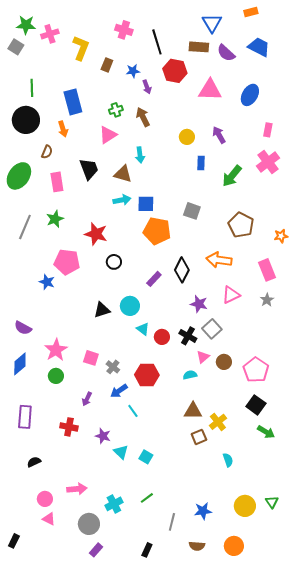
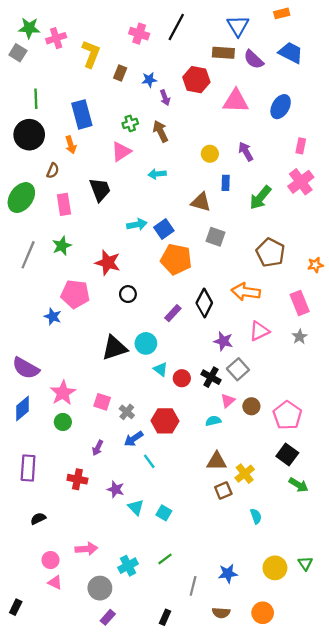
black line: (157, 42) -> (176, 27), moved, turned 45
cyan arrow: (140, 155) -> (157, 174), turned 91
brown triangle: (123, 174) -> (201, 202), moved
blue square: (146, 204) -> (164, 229), turned -36
black triangle: (102, 310) -> (114, 348), size x1.4
purple semicircle: (23, 328) -> (26, 368), size x1.4

